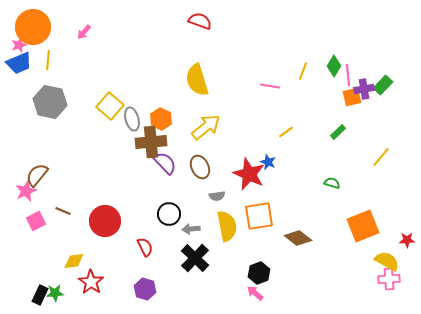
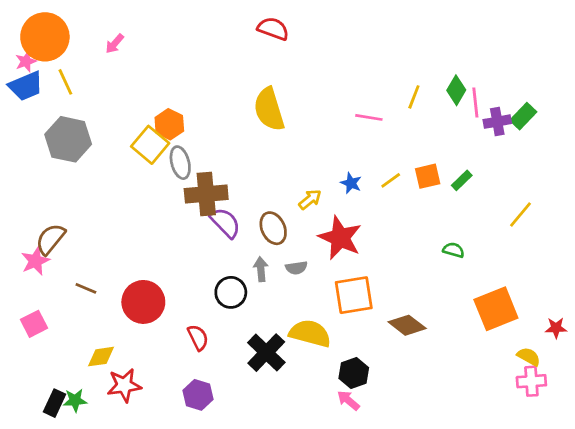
yellow line: (48, 60) -> (65, 82), turned -30
orange square: (352, 97) -> (428, 176), moved
orange hexagon: (161, 119) -> (169, 124), moved
yellow arrow: (206, 127) -> (310, 199), moved, size x0.6
blue star: (268, 162) -> (351, 183), moved
pink square: (36, 221) -> (34, 324), moved
yellow semicircle: (227, 226) -> (310, 333), moved, turned -64
gray arrow: (191, 229) -> (261, 269), moved, turned 90
yellow semicircle: (387, 261) -> (529, 357), size x0.7
red star: (91, 282) -> (124, 385), turned 30

